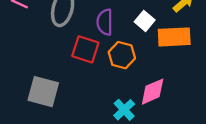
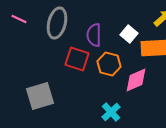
gray square: (43, 92) -> (40, 96), turned -32
pink diamond: (153, 92) -> (136, 80), moved

